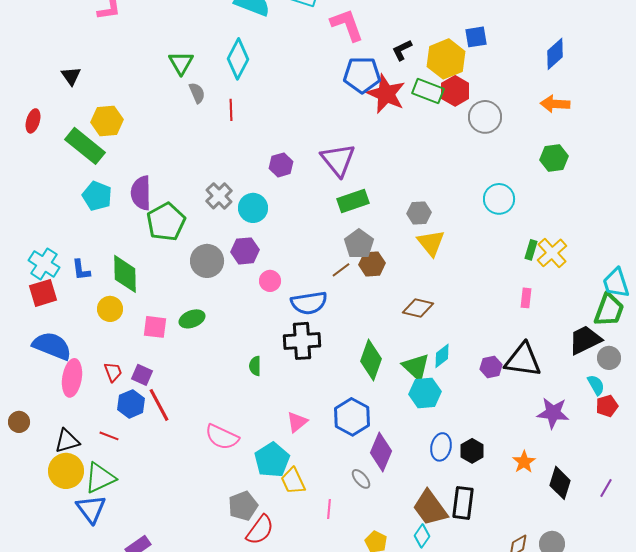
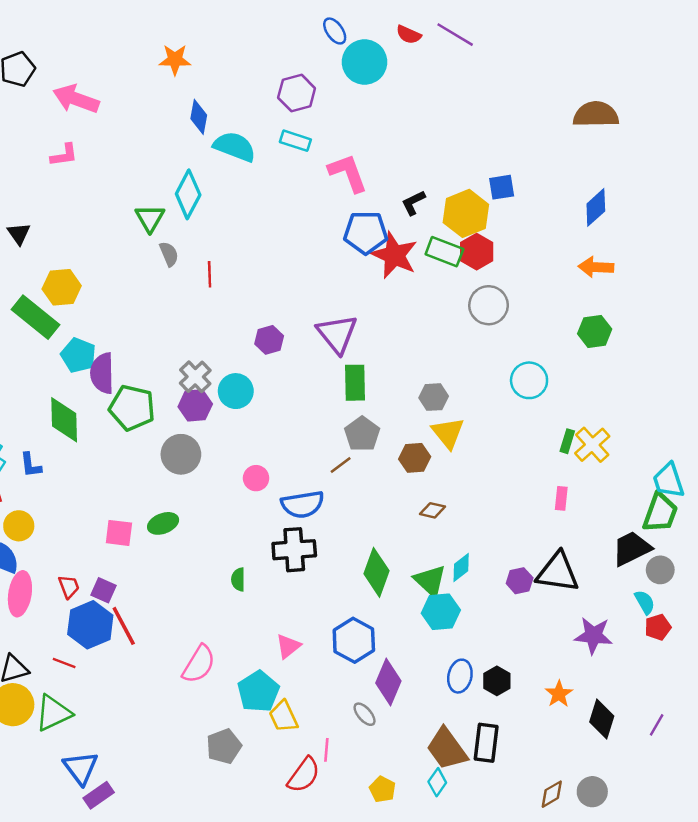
cyan diamond: (238, 59) -> (188, 194), moved
gray circle: (485, 117) -> (489, 305), moved
cyan pentagon: (97, 196) -> (78, 355), moved
green rectangle: (353, 201) -> (355, 383), turned -72
green pentagon: (166, 222) -> (132, 408), turned -30
purple hexagon: (245, 251) -> (195, 405), moved
brown hexagon: (372, 264) -> (415, 458), moved
green diamond: (125, 274) -> (64, 420), moved
brown diamond: (418, 308) -> (432, 510), size x0.7
yellow circle: (110, 309) -> (19, 526), moved
blue hexagon: (131, 404) -> (90, 625), size x1.4
pink semicircle: (222, 437) -> (199, 664), turned -84
blue triangle: (91, 509) -> (81, 768), moved
red semicircle: (260, 530) -> (304, 775), moved

